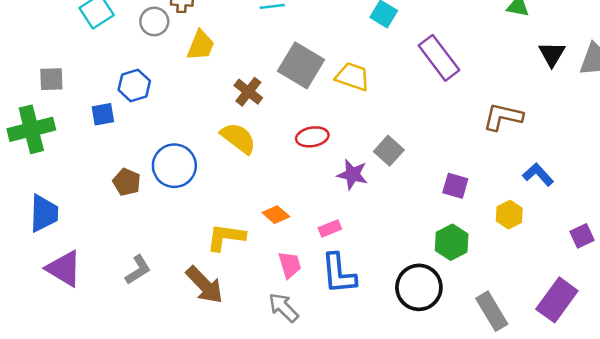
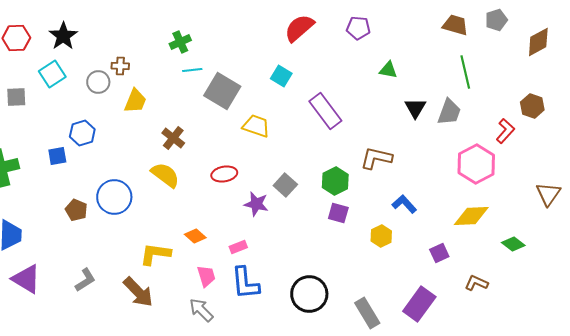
gray square: (301, 65) -> (222, 91), moved
gray square: (51, 79) -> (16, 97), moved
green hexagon: (452, 242) -> (335, 181), moved

